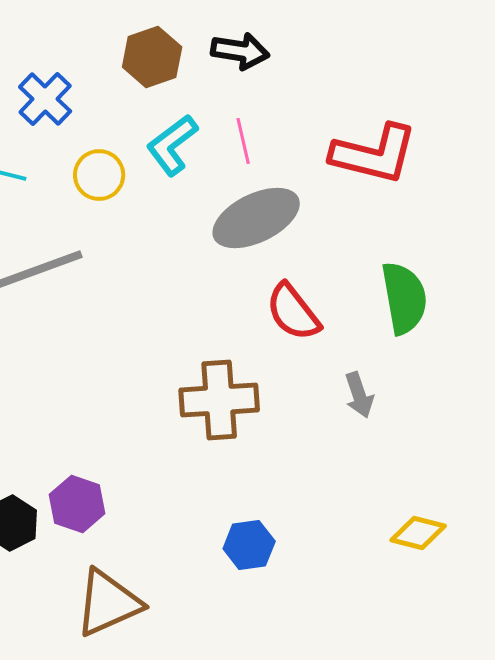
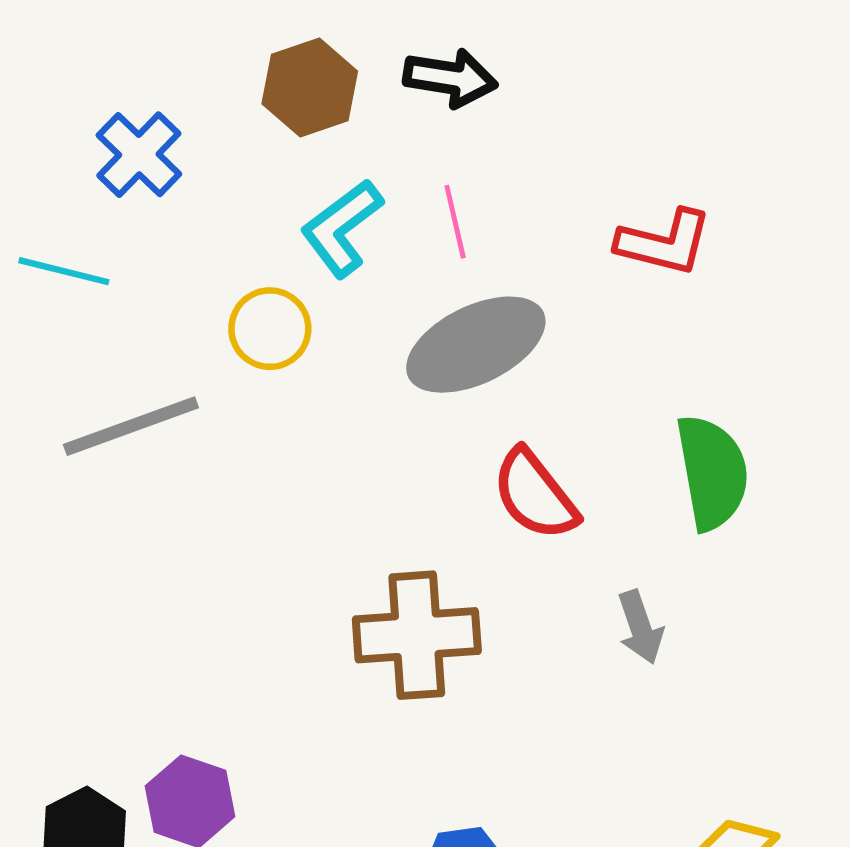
red L-shape: (374, 154) -> (664, 242), size x0.7
yellow circle: (99, 175) -> (270, 329), moved

